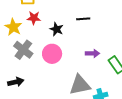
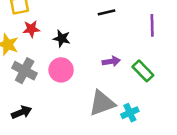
black line: (83, 19) -> (107, 12), moved

